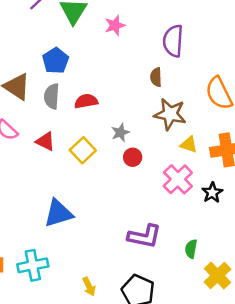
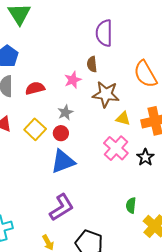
pink star: (115, 25) -> (73, 80), moved
red circle: (133, 157) -> (61, 133), moved
blue triangle: (58, 213) -> (63, 161), moved
purple L-shape: (144, 236) -> (62, 207), moved, turned -40

